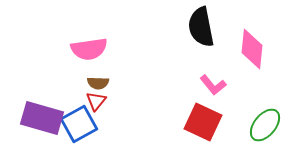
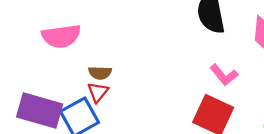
pink semicircle: (89, 49) -> (61, 36), moved

